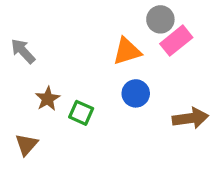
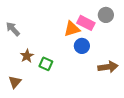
gray circle: (160, 19) -> (106, 15), moved
pink rectangle: (176, 41) -> (86, 23), moved, turned 66
blue circle: (136, 93) -> (82, 46), moved

